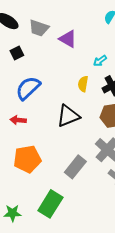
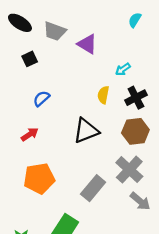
blue semicircle: (28, 88) -> (41, 99), size x0.6
red arrow: (18, 120) -> (30, 134), turned 140

